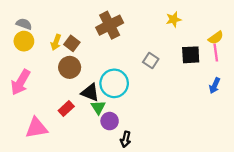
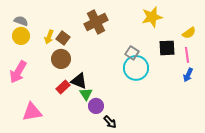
yellow star: (174, 19) -> (152, 17), size x1.5
pink line: (216, 53) -> (187, 55), moved
cyan circle: (114, 83) -> (136, 68), moved
red rectangle: (66, 108) -> (63, 87), moved
black arrow: (126, 139) -> (110, 122), turned -56

